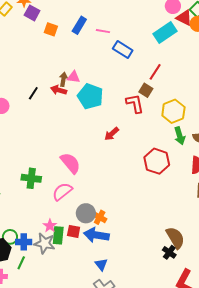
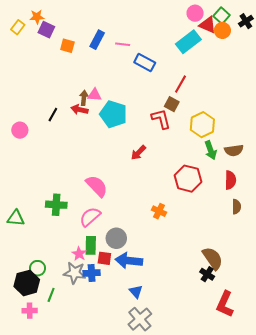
orange cross: (100, 217) -> (159, 211), moved
green rectangle: (58, 235) -> (91, 245), moved
blue cross: (24, 242) -> (92, 273), moved

